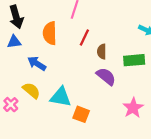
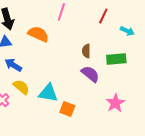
orange semicircle: (50, 33) -> (38, 34), turned 115
red line: (84, 37) -> (103, 16), moved
blue arrow: (37, 63) -> (13, 65), moved

